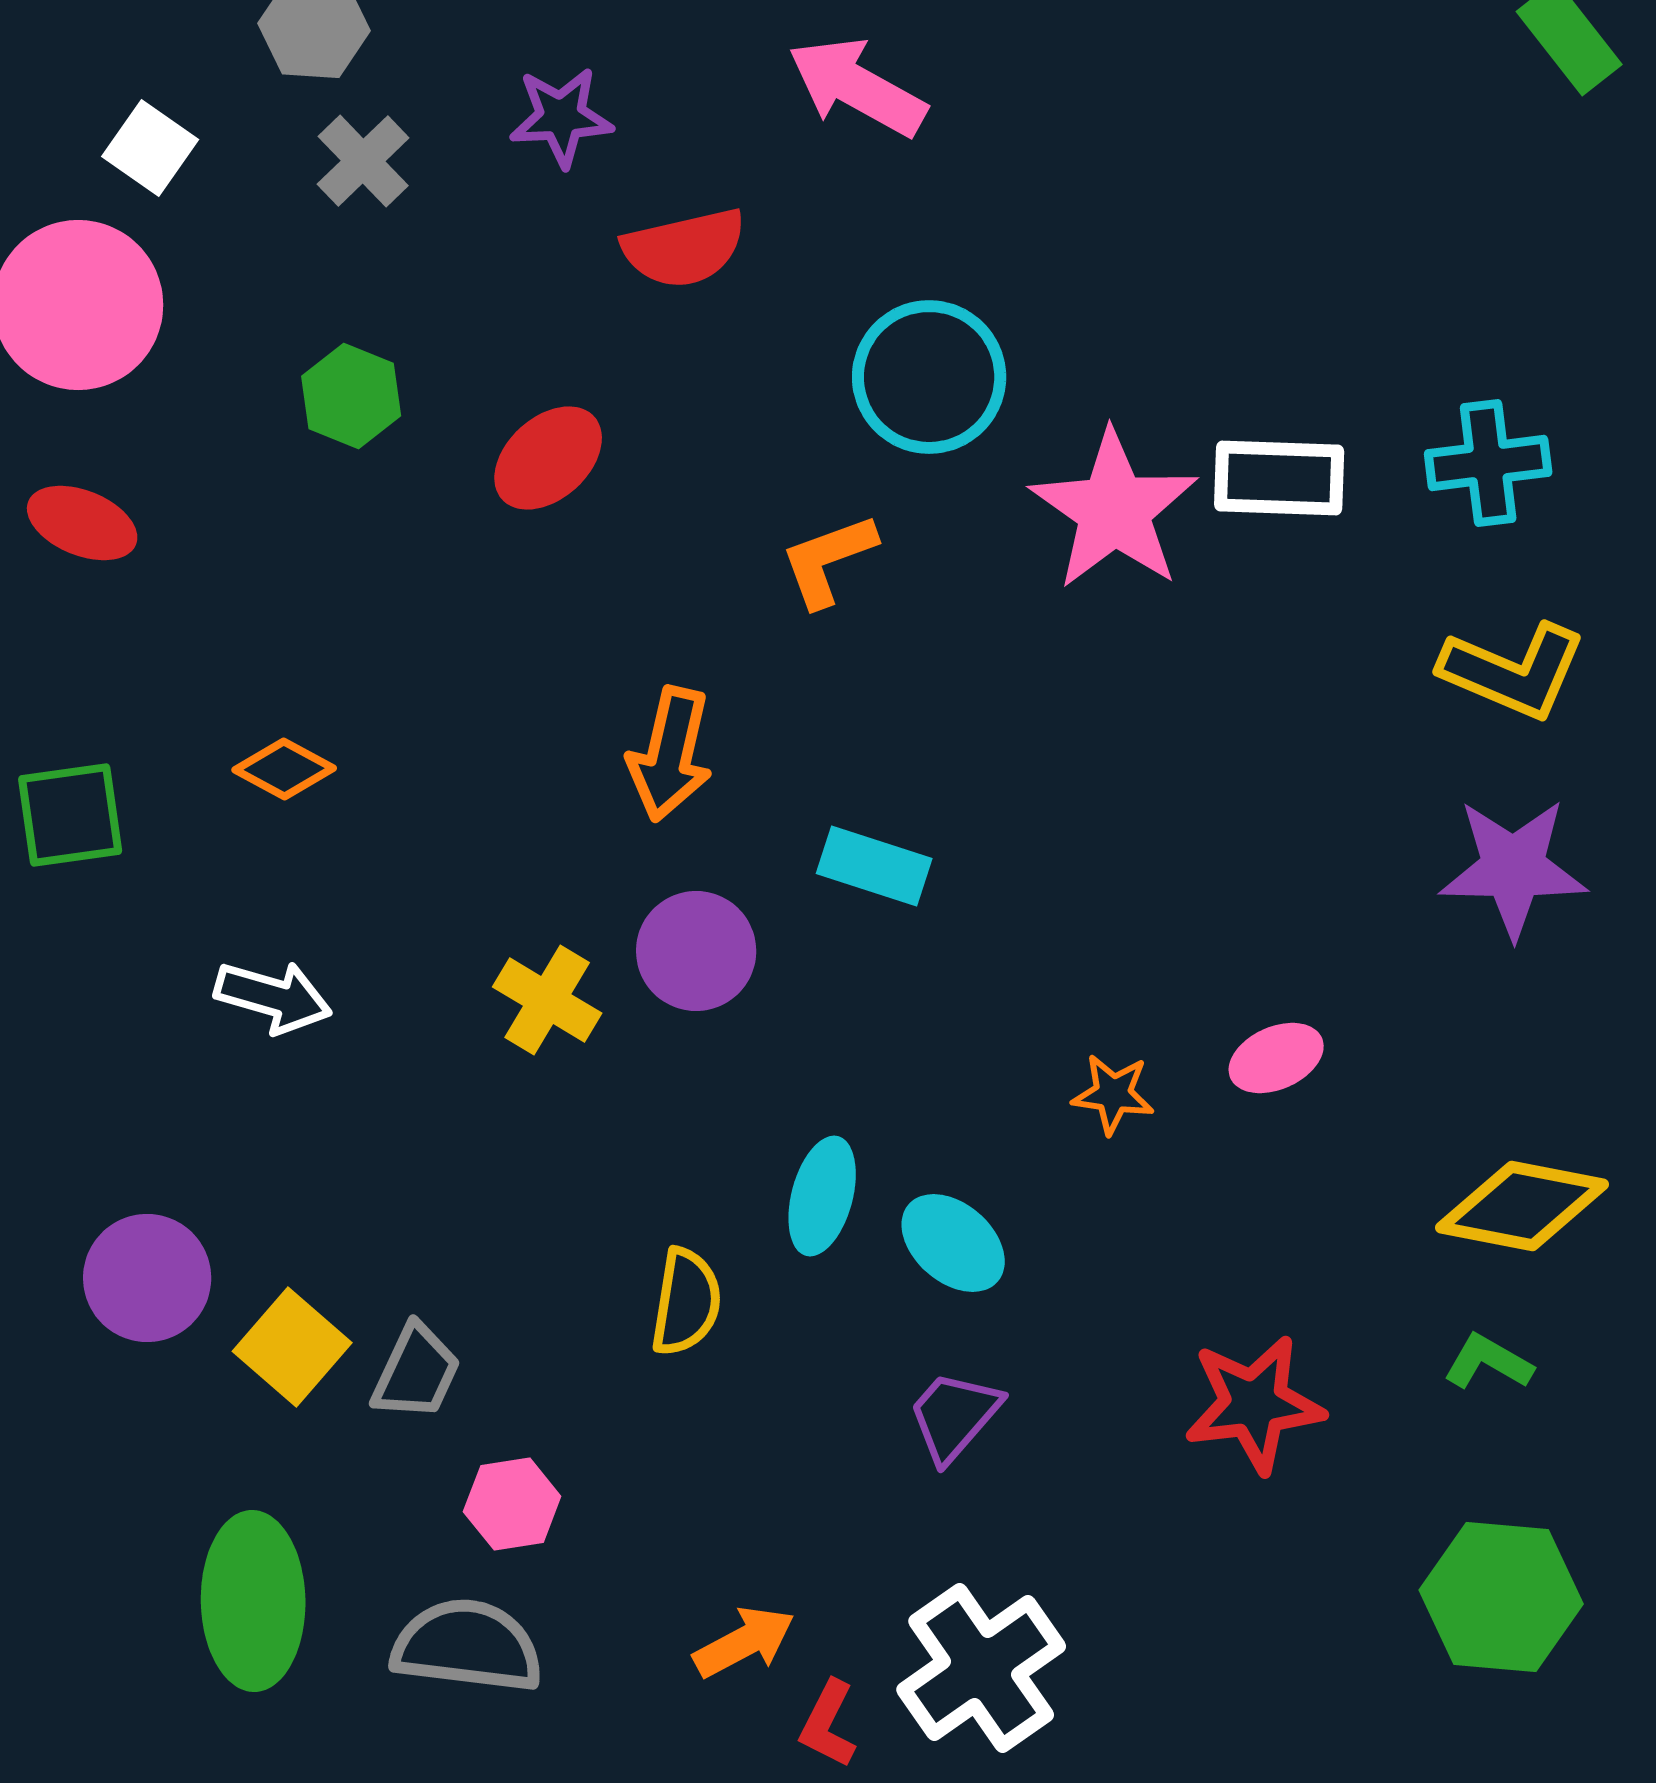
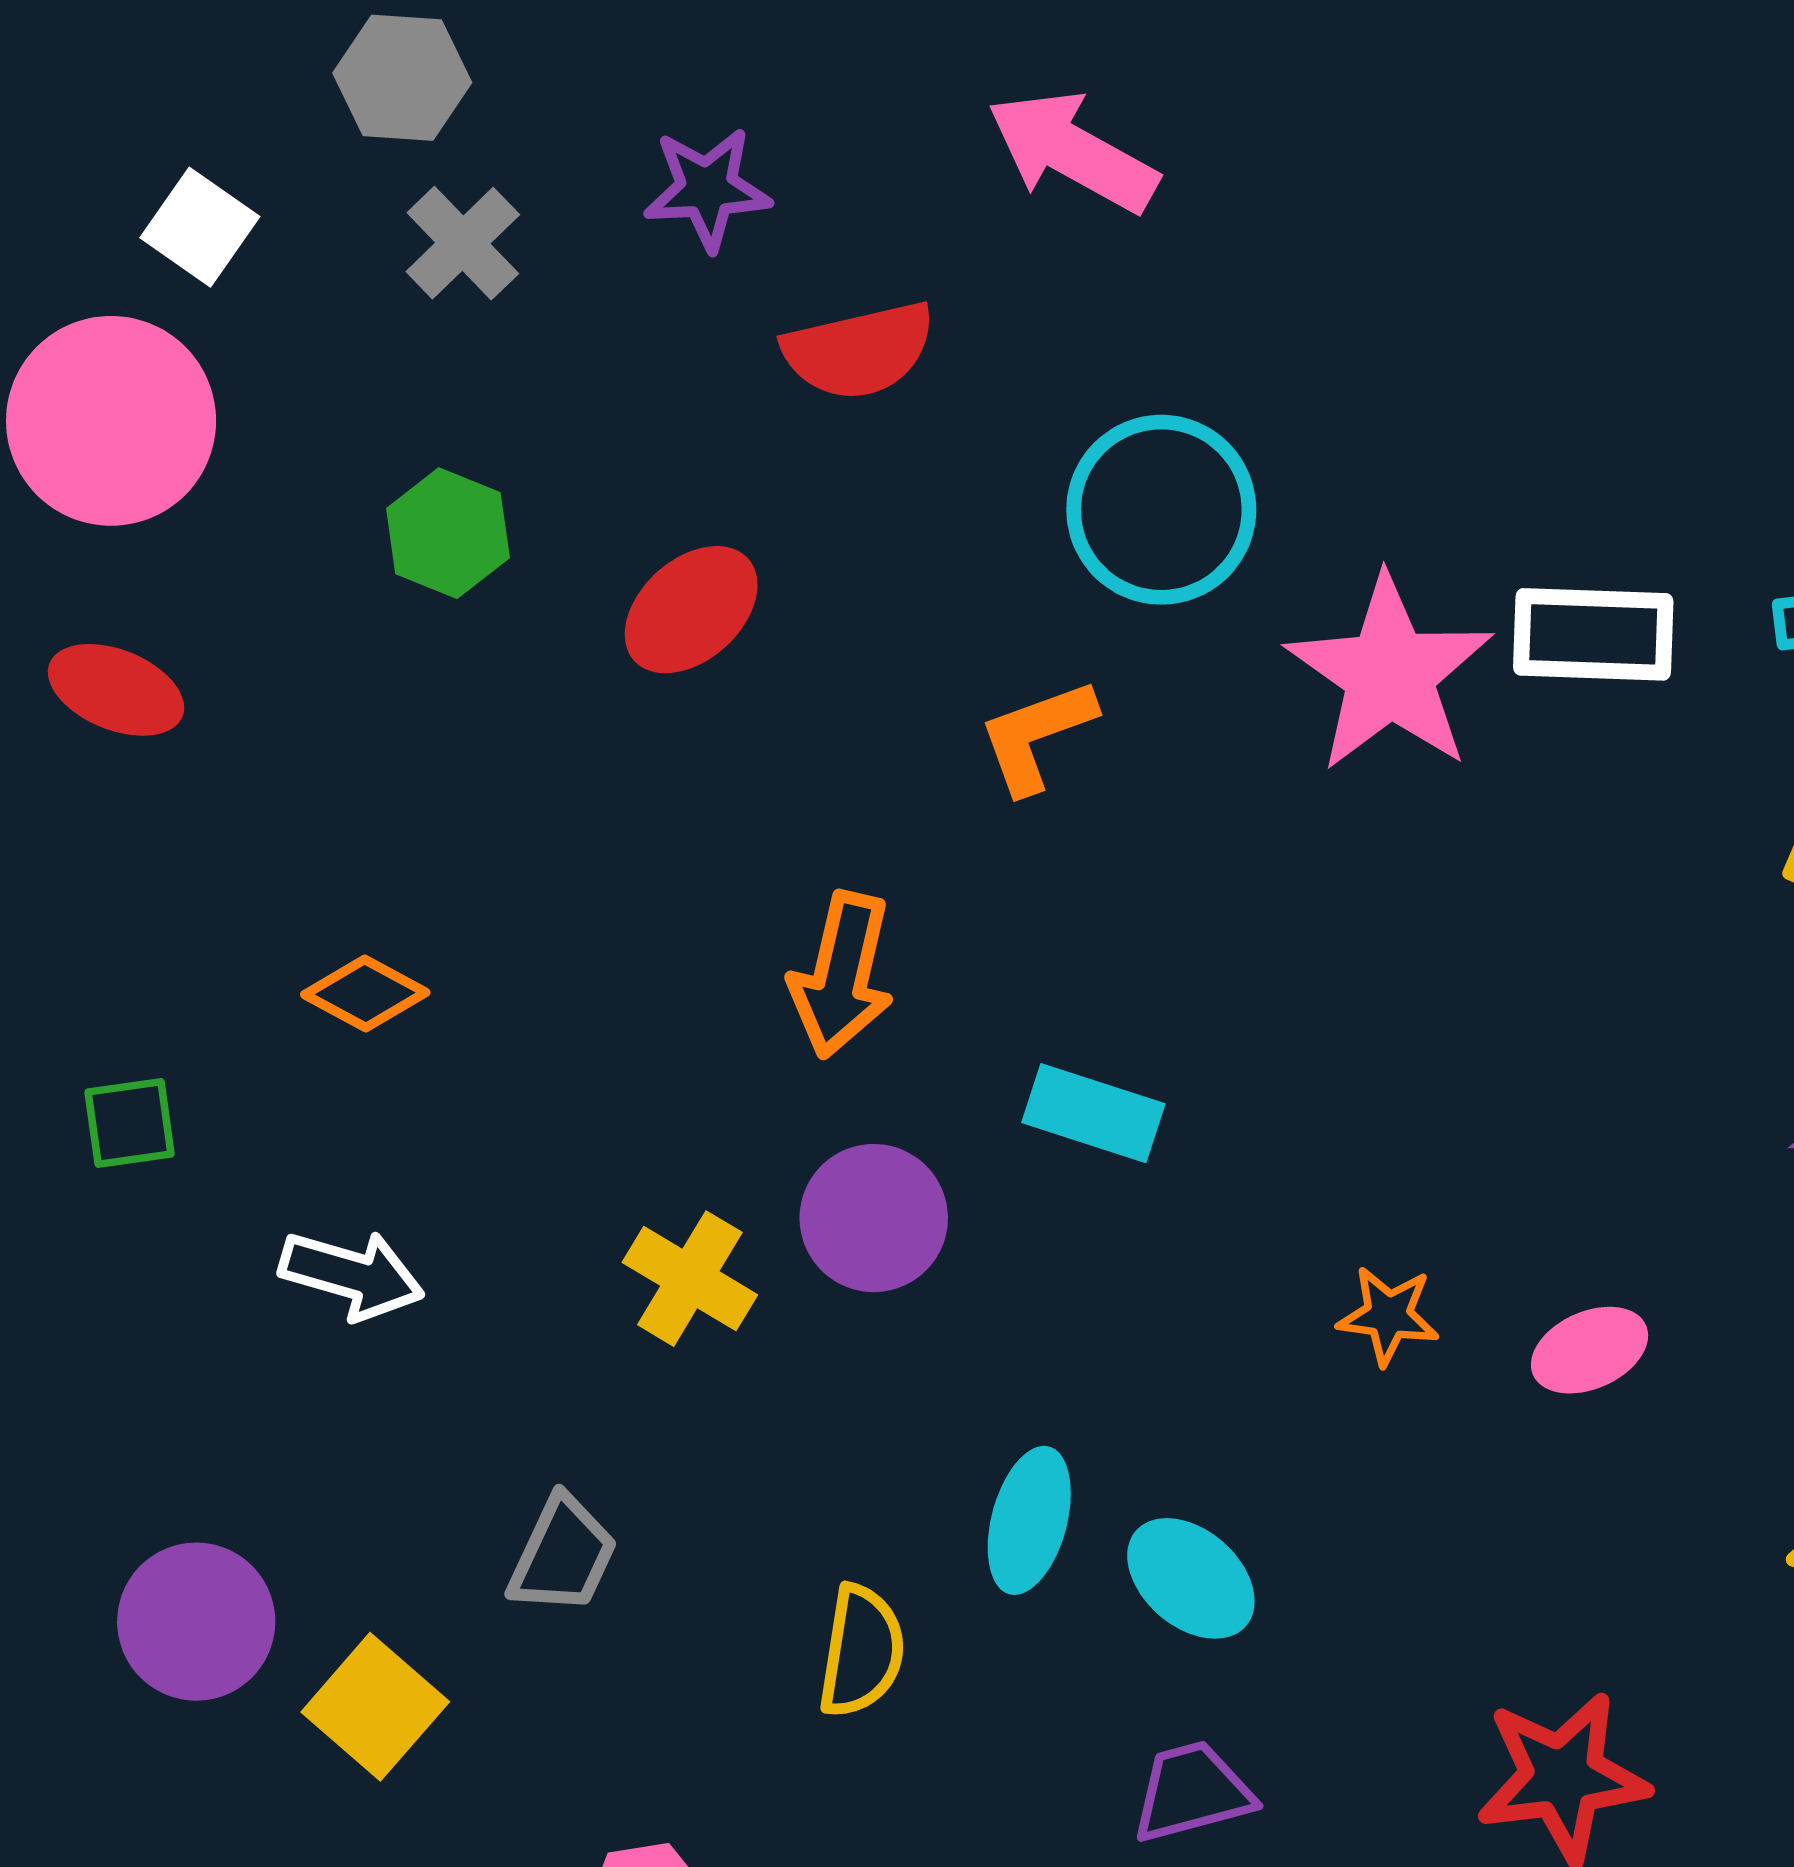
green square: (70, 815) -> (130, 1123), moved, size x0.7
orange star: (1113, 1094) -> (1388, 1316), moved
gray trapezoid: (416, 1372) -> (563, 1555), moved
purple trapezoid: (954, 1416) -> (1192, 1792), turned 34

